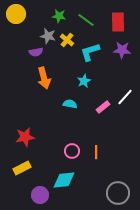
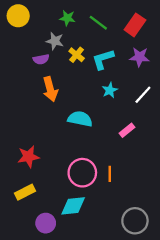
red rectangle: (118, 22) -> (135, 25), turned 36
yellow cross: (67, 40) -> (77, 55), moved
cyan star: (84, 81) -> (110, 90), moved
white line: (125, 97) -> (143, 95), moved
cyan semicircle: (70, 104) -> (80, 119), size x1.5
pink rectangle: (103, 107) -> (127, 130), moved
pink circle: (72, 151) -> (82, 173), size x1.6

